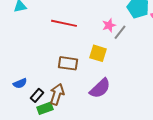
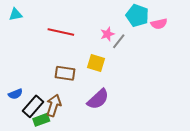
black rectangle: (37, 95) -> (33, 106), size x1.5

